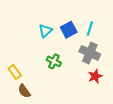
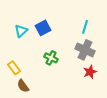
blue square: (69, 30) -> (43, 28), moved
cyan triangle: (45, 31) -> (21, 31), moved

